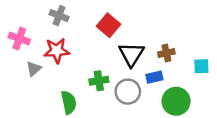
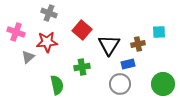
red square: (108, 25) -> (82, 30), moved
cyan square: (201, 66) -> (159, 32), moved
gray circle: (128, 92) -> (120, 84), moved
green circle: (176, 101) -> (163, 84), moved

